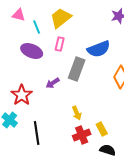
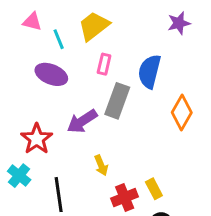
pink rectangle: (60, 44) -> (104, 64), moved
blue semicircle: (99, 49) -> (150, 71), turned 125
purple arrow: (53, 83) -> (82, 121), size x1.5
yellow arrow: (77, 113) -> (101, 165), moved

